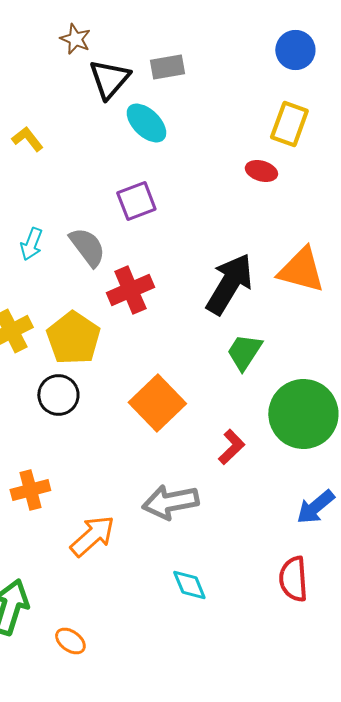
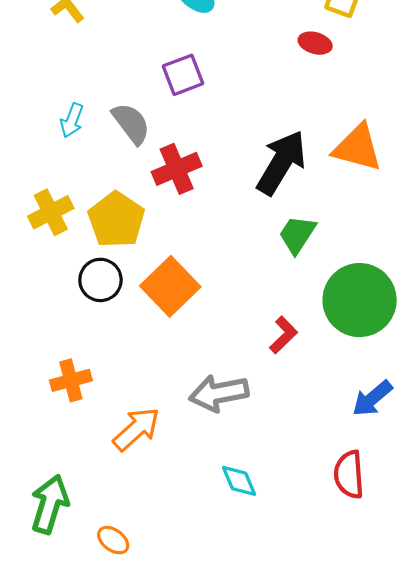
orange square: (157, 403) -> (170, 286), moved

